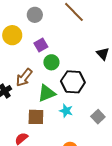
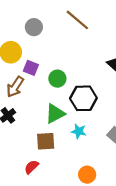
purple square: (41, 45) -> (31, 68), moved, turned -32
brown arrow: (24, 78) -> (15, 87), moved

